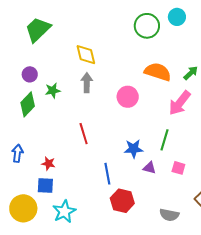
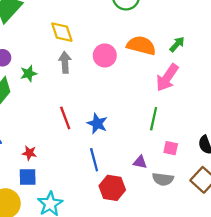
pink circle: (128, 97) -> (105, 55), moved
blue star: (133, 149) -> (97, 124), moved, turned 30
purple triangle: (149, 168) -> (140, 162), moved
gray semicircle: (169, 215) -> (163, 179), moved

